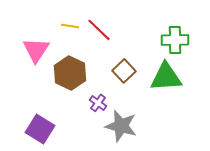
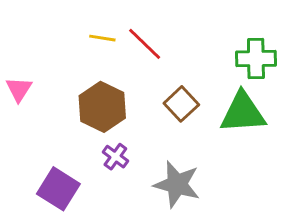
pink triangle: (36, 50) -> (19, 89), moved, size x0.7
purple cross: (98, 103) -> (115, 157), moved

